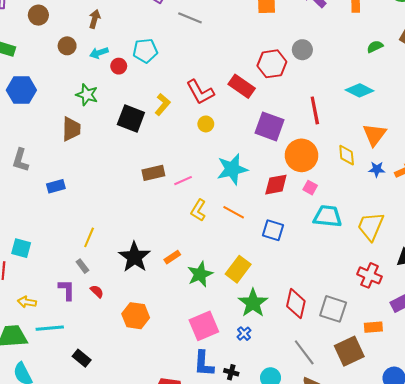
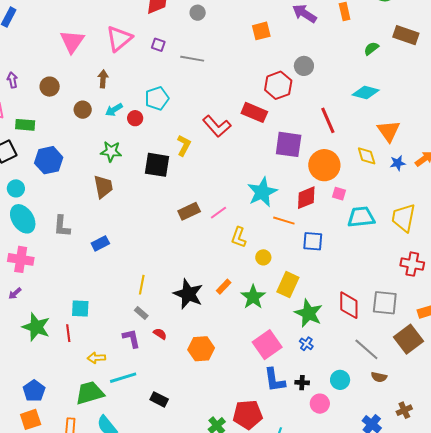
yellow circle: (206, 124) -> (263, 257), moved
orange line: (234, 212) -> (284, 221), moved

